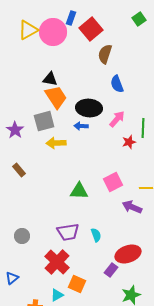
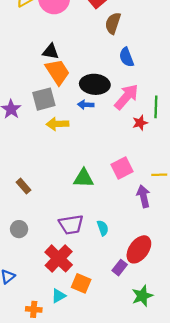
pink arrow: (117, 119) -> (126, 97), size x1.4
brown rectangle: (19, 170) -> (24, 186), moved
purple arrow: (132, 207) -> (143, 196), turned 54
red ellipse: (128, 254) -> (139, 249), turned -35

